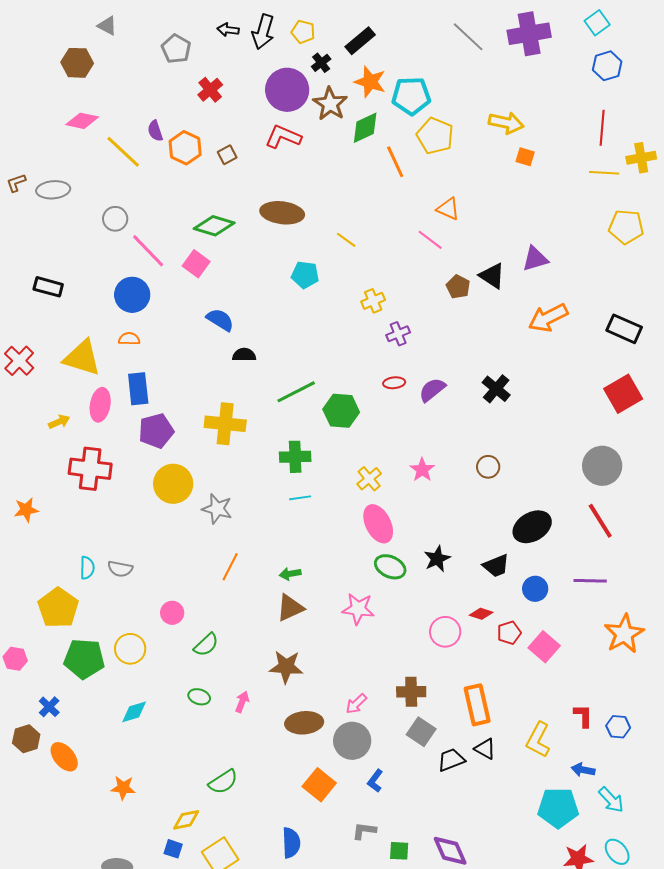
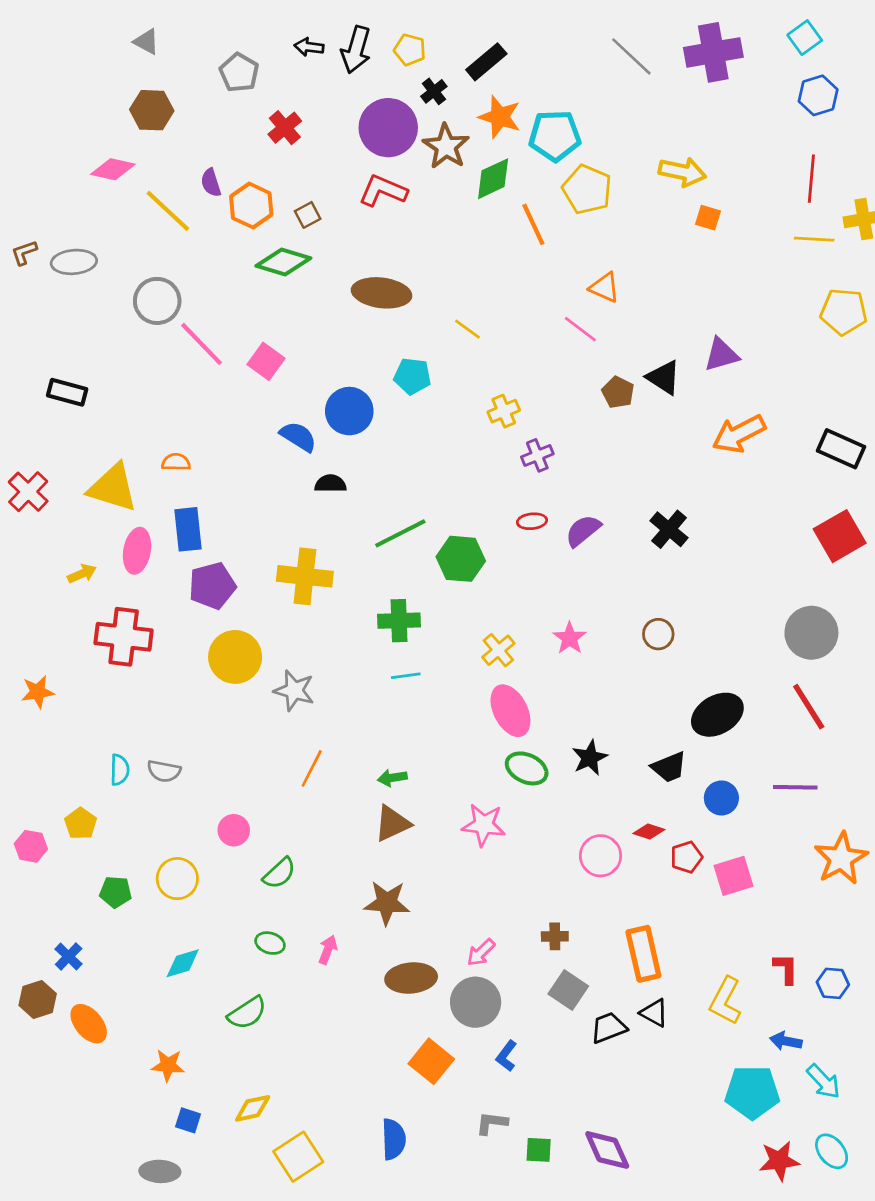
brown hexagon: (77, 63) -> (152, 110), moved
gray circle: (115, 219) -> (157, 301), size x1.4
green diamond: (214, 226) -> (283, 262), moved
blue circle: (132, 295) -> (349, 411), moved
yellow pentagon: (58, 608) -> (81, 824), size x0.6
pink square: (544, 647) -> (733, 876), turned 32
pink hexagon: (15, 659) -> (31, 846), moved
green pentagon: (84, 659) -> (116, 892), size x0.6
brown cross: (411, 692) -> (555, 936), size x0.7
green semicircle: (223, 782) -> (247, 1013), moved
blue square: (173, 849) -> (188, 1120), moved

